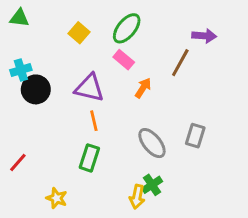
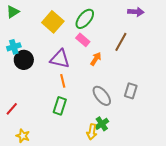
green triangle: (19, 18) -> (13, 12), turned -40
yellow square: (79, 33) -> (53, 22), size x1.5
purple arrow: (204, 36) -> (136, 12), moved
yellow star: (57, 198) -> (23, 136), moved

